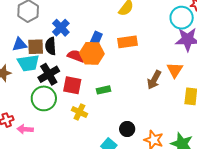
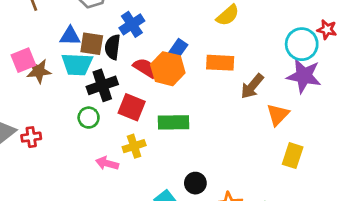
brown arrow: (154, 80) -> (252, 86), moved
green rectangle: (104, 90) -> (174, 122), size x1.5
green circle: (44, 98) -> (89, 118), size x0.6
yellow cross: (79, 112) -> (134, 146), turned 35
pink arrow: (25, 129) -> (107, 163), moved

